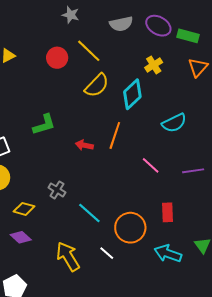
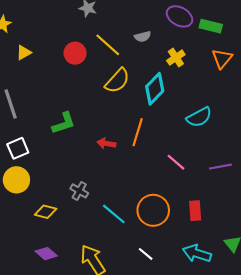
gray semicircle: (121, 24) -> (143, 37), moved, size x0.7
orange circle: (130, 228) -> (153, 210), moved
purple diamond: (21, 237) -> (46, 254), moved
white line: (107, 253) -> (146, 254), moved

